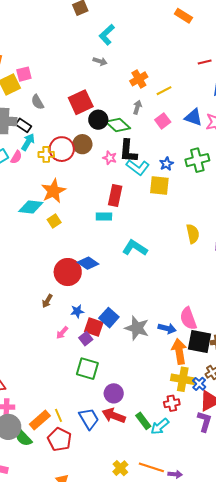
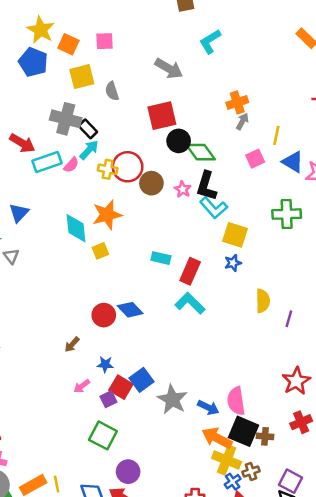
gray arrow: (100, 61) -> (169, 68), moved, size x1.6
pink square: (24, 74) -> (104, 41), moved
yellow line: (164, 91) -> (276, 135), moved, turned -63
gray semicircle: (37, 102) -> (112, 91), moved
gray arrow: (137, 107) -> (242, 121), moved
brown circle: (82, 144) -> (151, 183), moved
blue star: (166, 164) -> (233, 263), moved
red rectangle: (115, 195) -> (190, 271), moved
cyan diamond: (31, 207) -> (76, 228), turned 65
red circle: (68, 272) -> (104, 315), size x0.7
orange arrow: (179, 351) -> (217, 438), turned -65
yellow cross: (183, 379) -> (227, 460), moved

